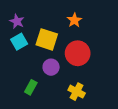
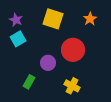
orange star: (74, 20) -> (90, 19), moved
yellow square: (47, 39) -> (53, 19), moved

